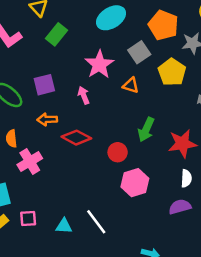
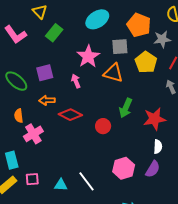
gray square: (139, 52) -> (120, 47), turned 30
orange triangle: (131, 85) -> (113, 73), size x1.5
pink hexagon: (135, 183) -> (124, 168), moved
purple semicircle: (180, 207) -> (153, 169), turned 138

